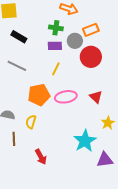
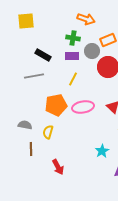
black rectangle: (19, 37) -> (43, 55), moved
gray line: (17, 66) -> (34, 76), turned -36
cyan star: (85, 141) -> (102, 151), size x0.6

